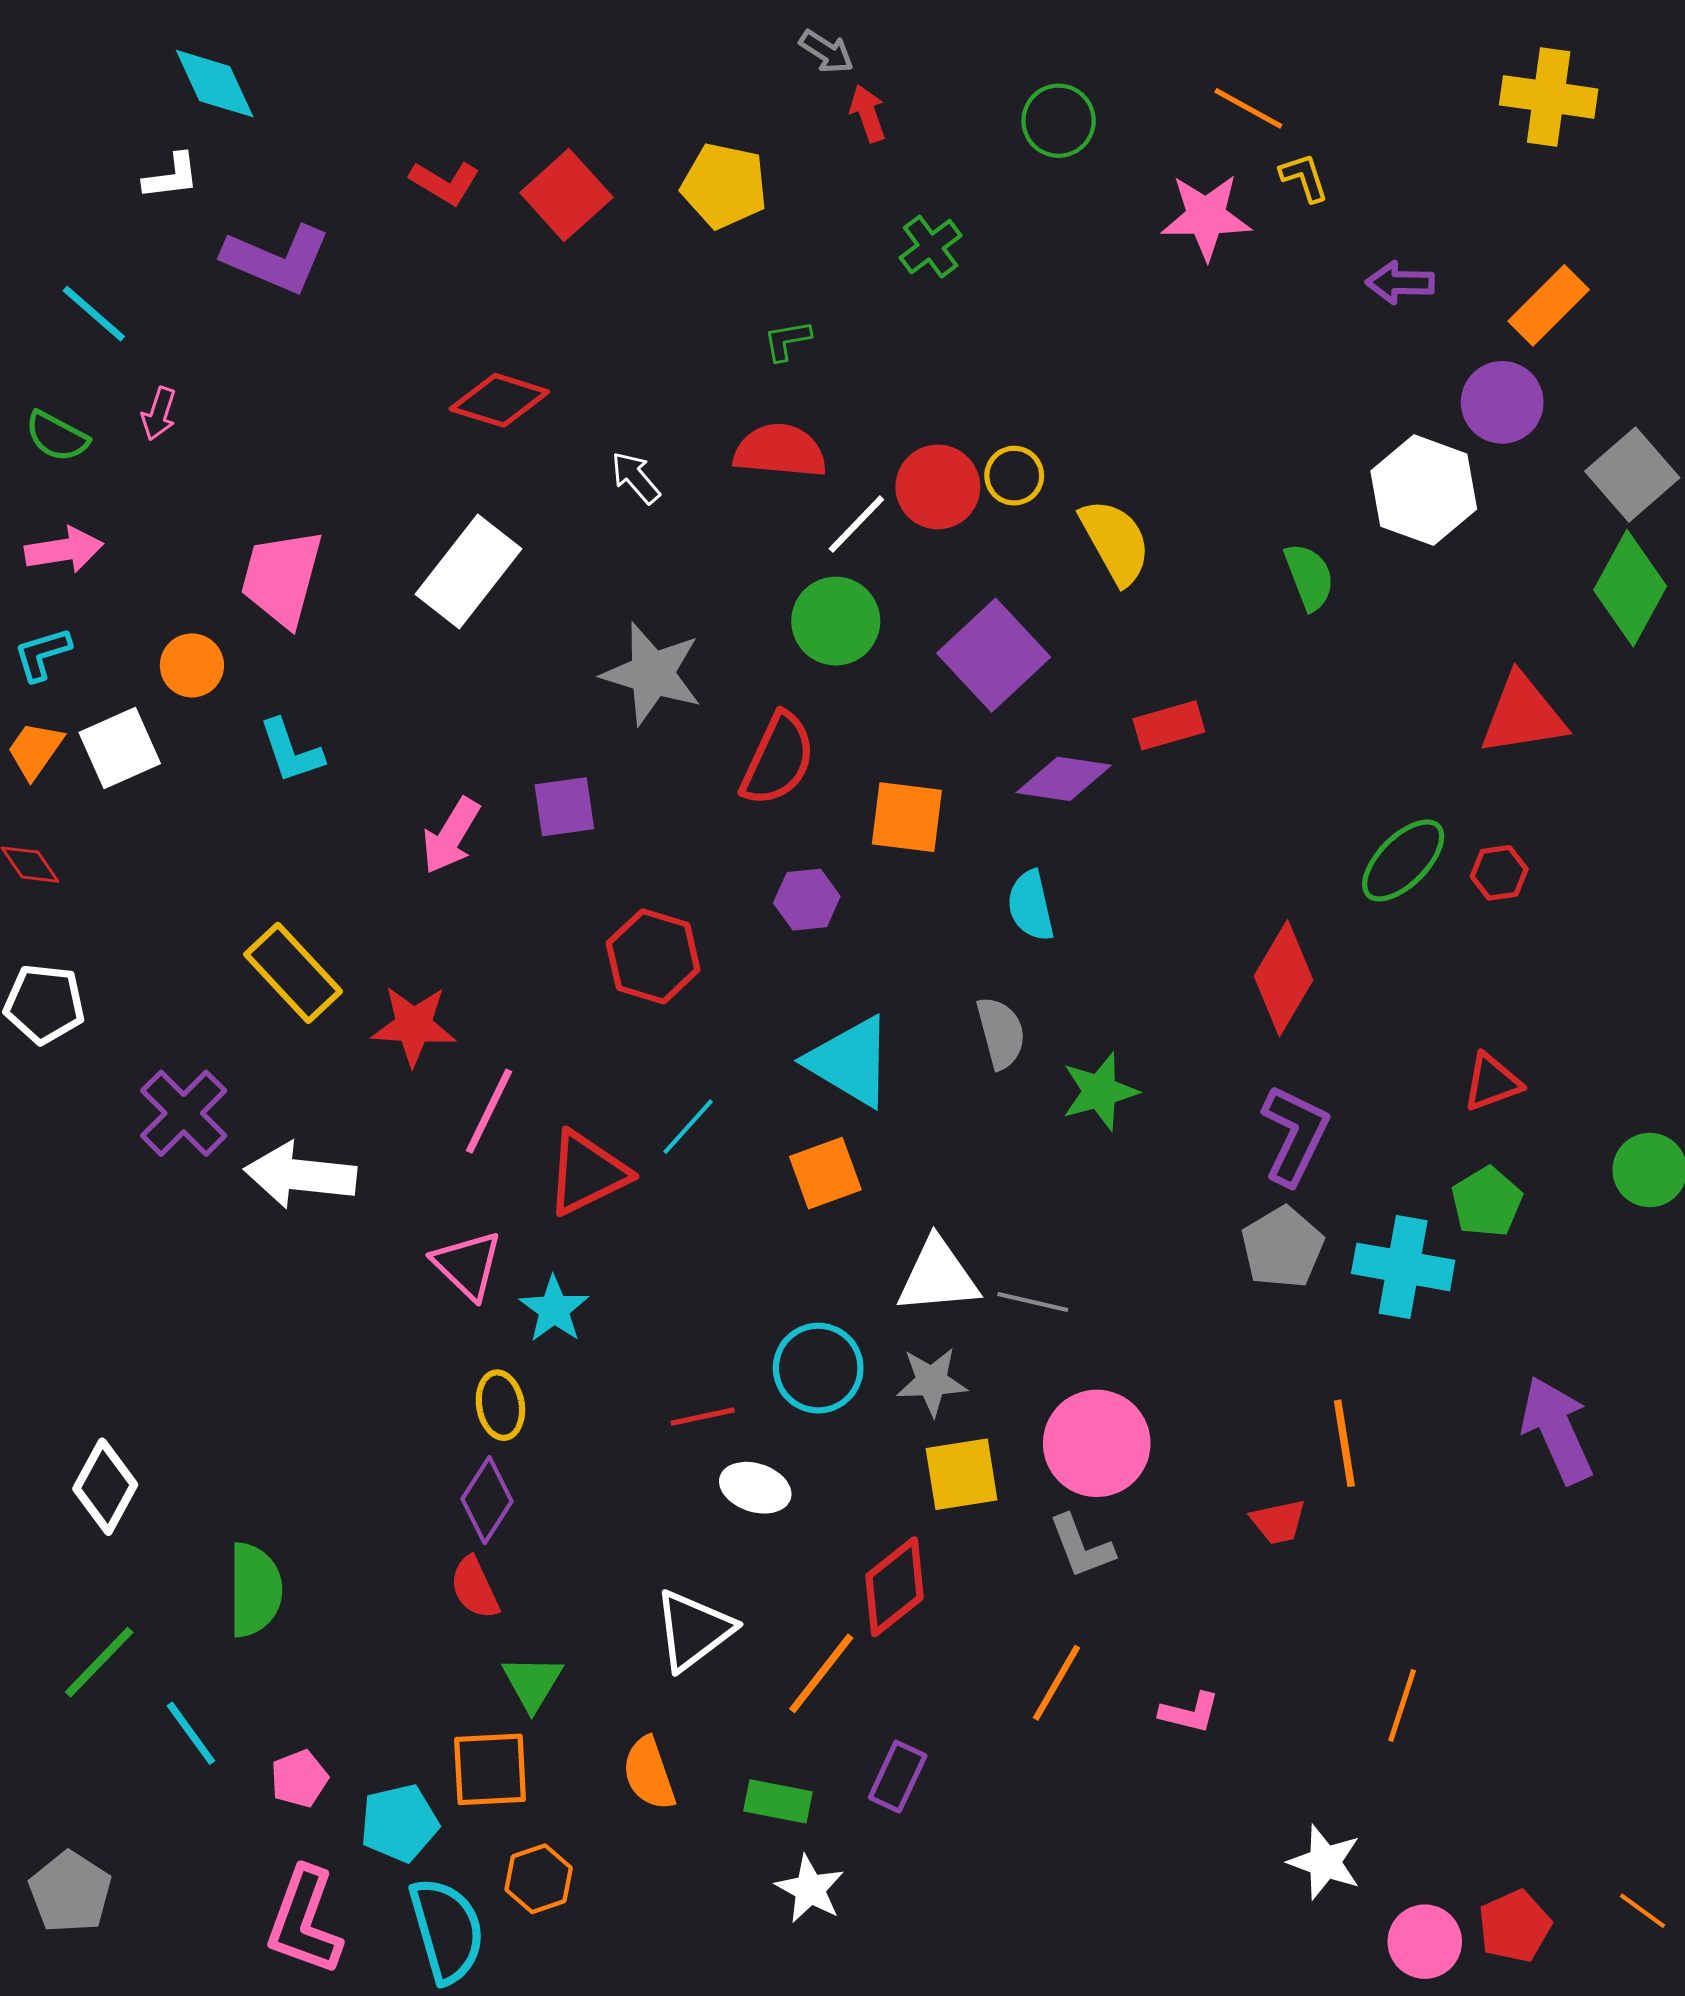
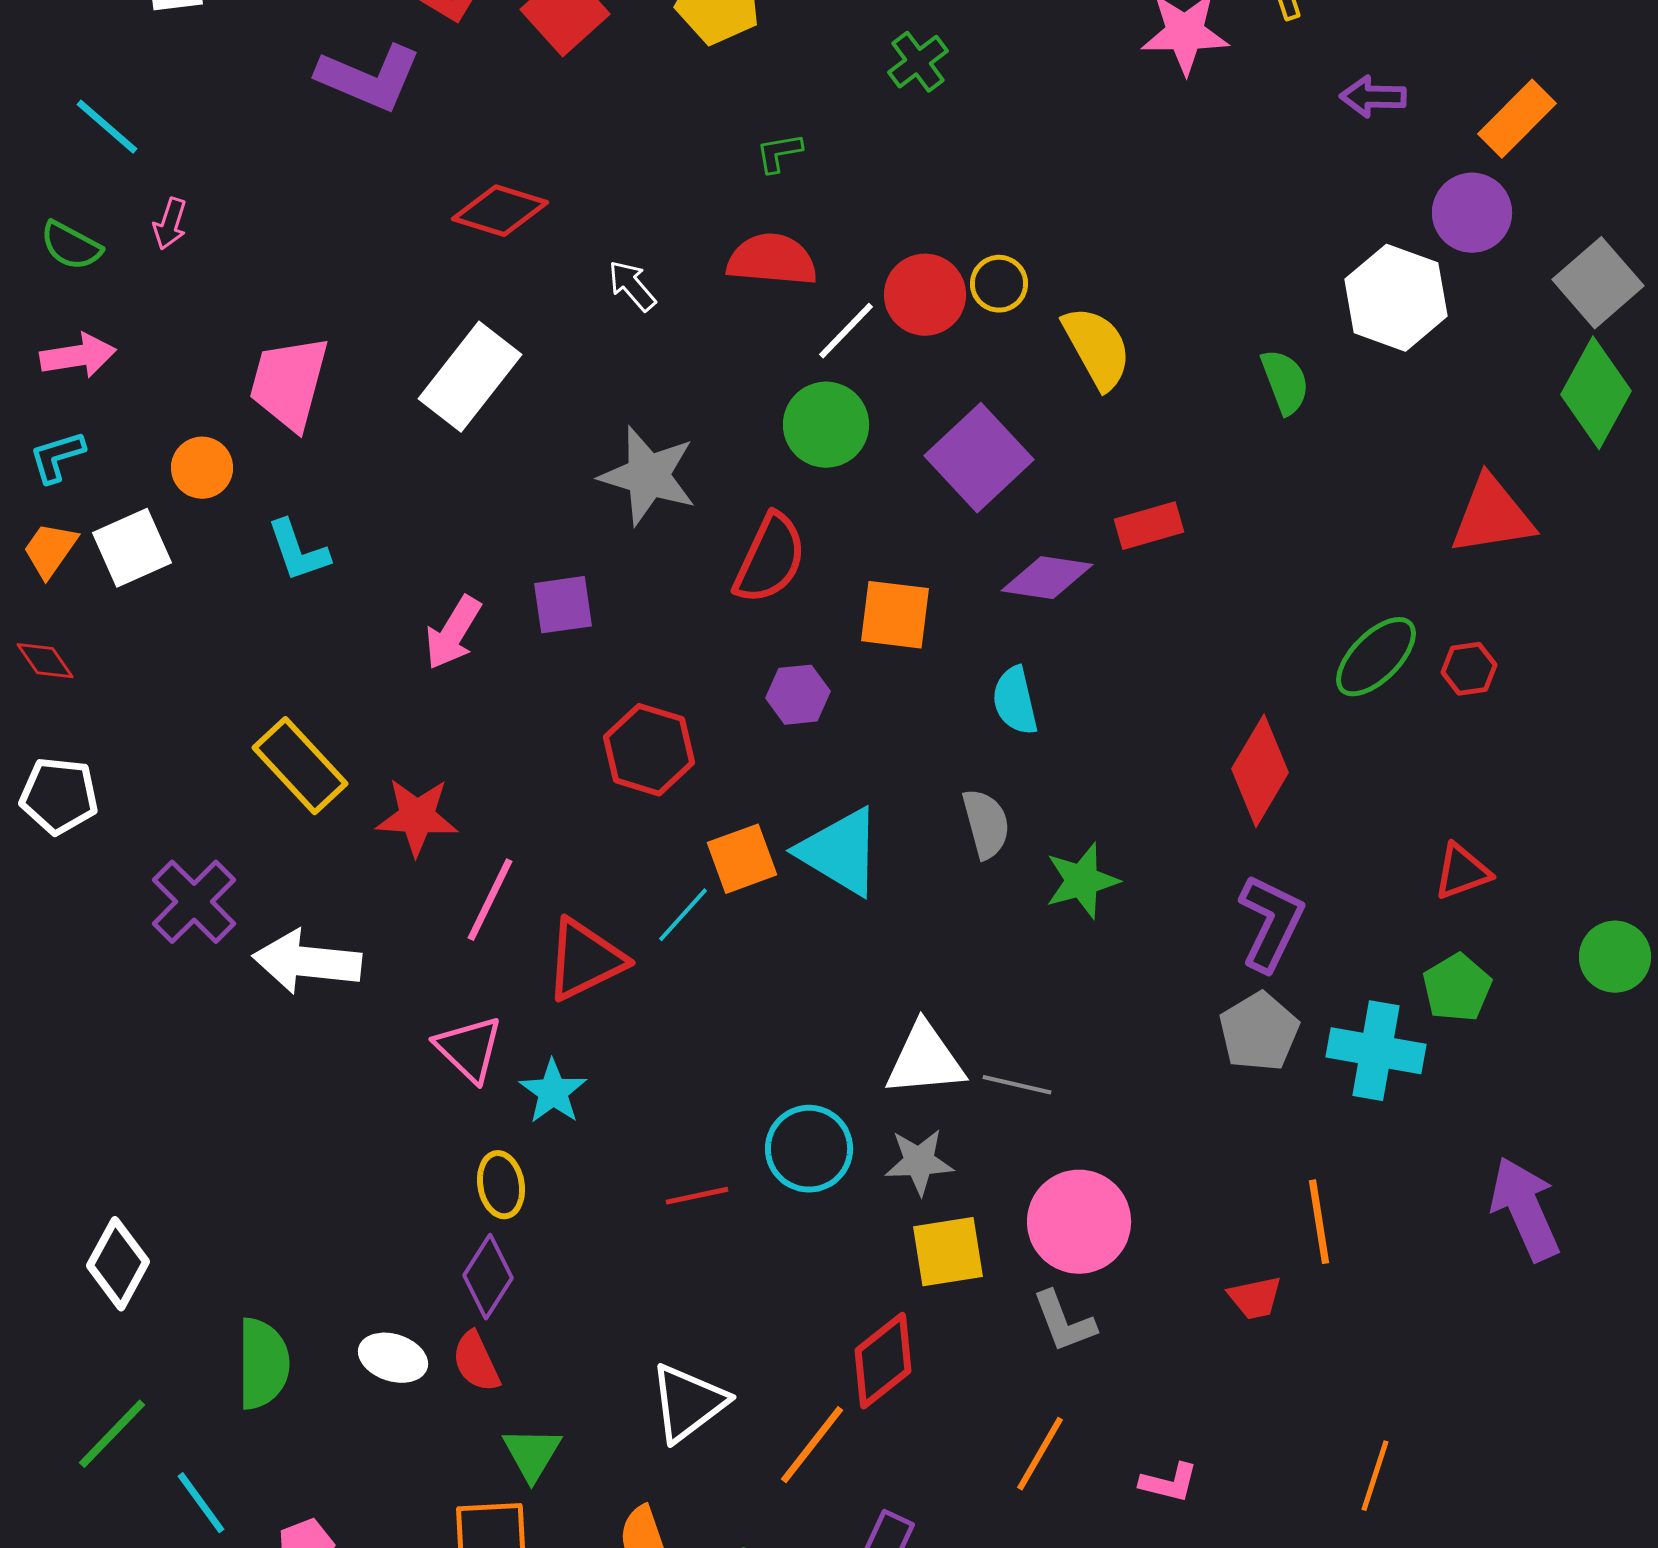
purple L-shape: (277, 259) -> (369, 78), moved
orange square: (825, 1173) -> (742, 859), moved
white ellipse: (755, 1488) -> (393, 1358), moved

